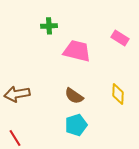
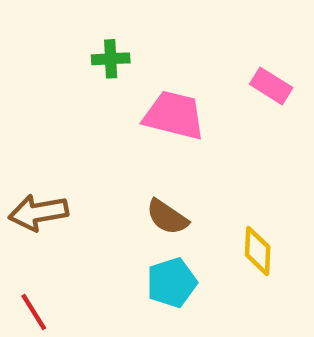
yellow diamond: (118, 94) -> (258, 251), moved

